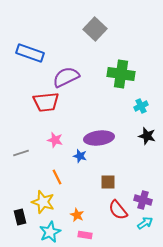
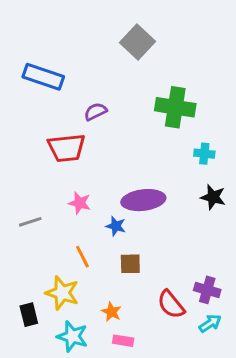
purple semicircle: (66, 77) -> (96, 112), size x0.6
cyan cross: (141, 106) -> (204, 154), turned 32
brown square: (108, 182) -> (130, 264), moved
cyan star: (50, 232) -> (72, 336), turned -30

